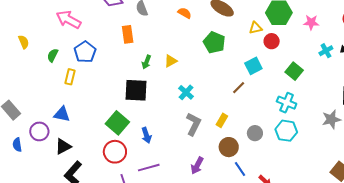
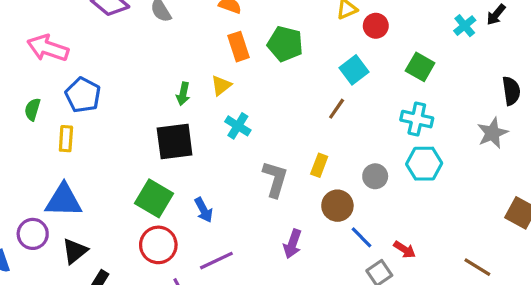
orange rectangle: (128, 34) -> (239, 47), moved
cyan cross: (186, 92) -> (238, 126), moved
blue triangle: (62, 114) -> (64, 200), size x1.4

